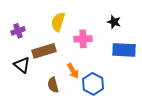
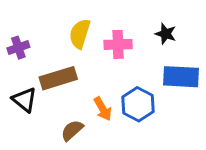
pink cross: (83, 39) -> (118, 44), moved
blue hexagon: (93, 84) -> (138, 104), moved
brown semicircle: (53, 85) -> (72, 130), turned 63

